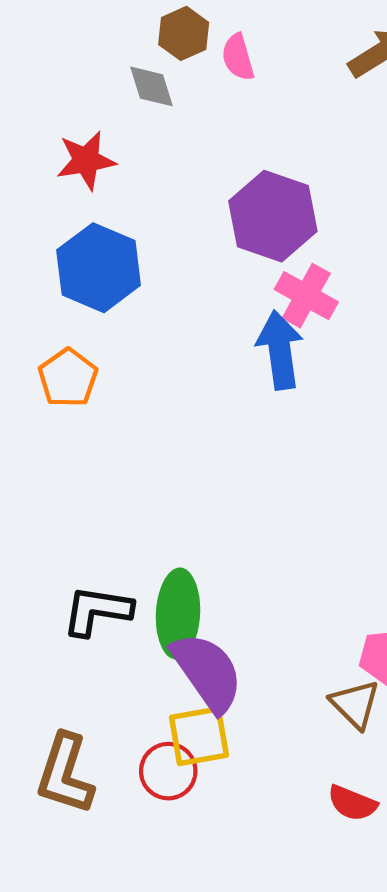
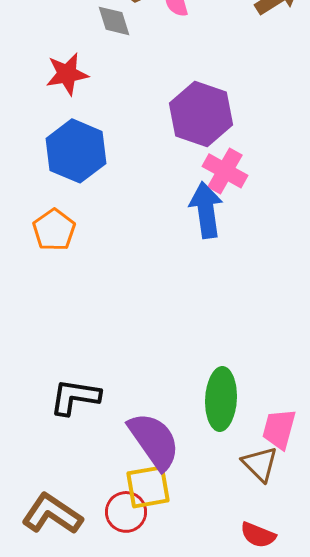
green ellipse: (178, 614) -> (221, 399), moved
brown L-shape: (65, 774) -> (52, 514), turned 106

